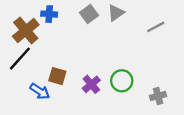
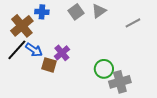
purple cross: (91, 84) -> (62, 53), moved
blue arrow: (40, 91) -> (34, 50), moved
gray cross: (158, 96) -> (120, 82), moved, size x1.5

